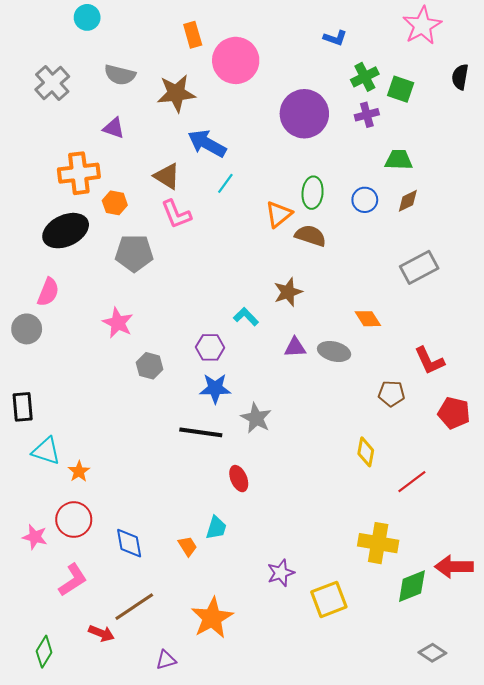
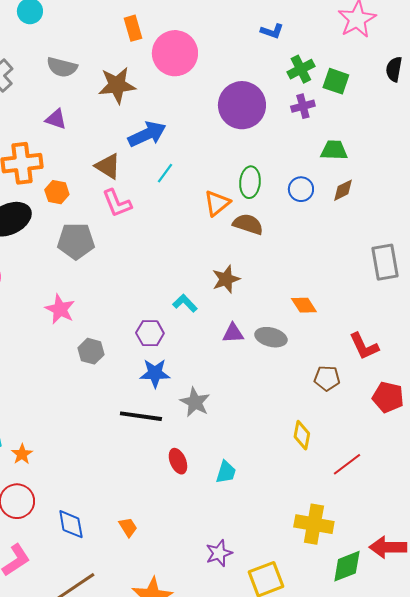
blue arrow: (207, 143) -> (147, 134), turned 126
gray rectangle: (419, 267) -> (385, 262), moved, turned -72
cyan trapezoid: (216, 528) -> (226, 472), moved

